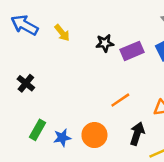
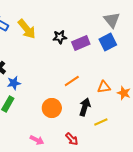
yellow arrow: (62, 33) -> (27, 29), size x1.5
blue star: (62, 138) -> (14, 83), moved

